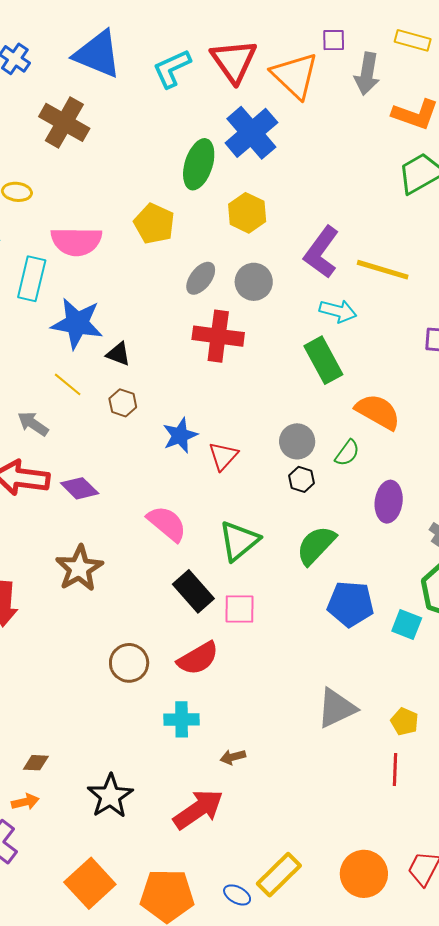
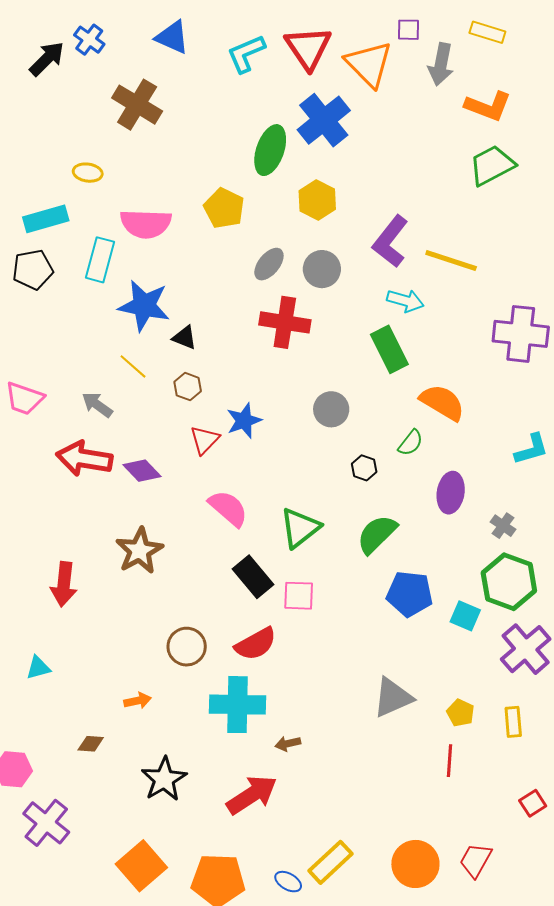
blue triangle: (98, 54) -> (172, 37), size x0.7
gray circle: (297, 441) -> (331, 409), moved
red triangle: (223, 456) -> (205, 440), moved
cyan cross: (182, 719) -> (238, 705), size x1.6
orange arrow: (25, 802) -> (138, 701), moved

